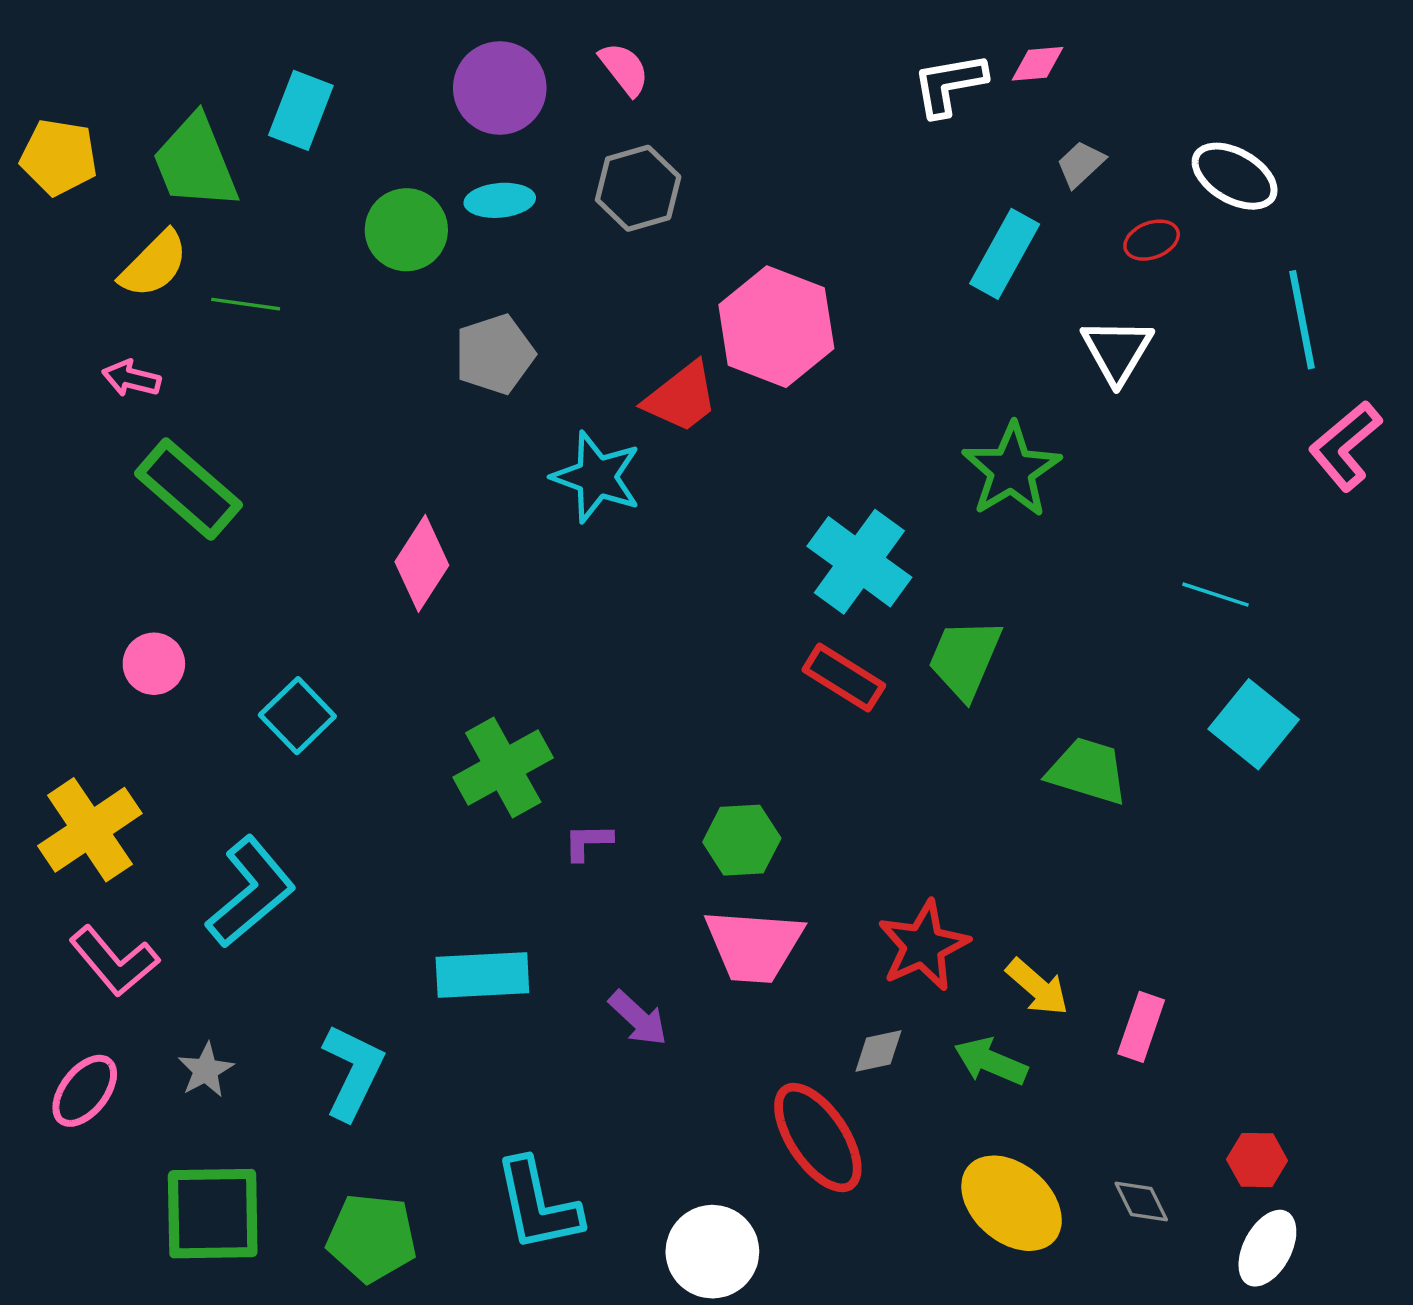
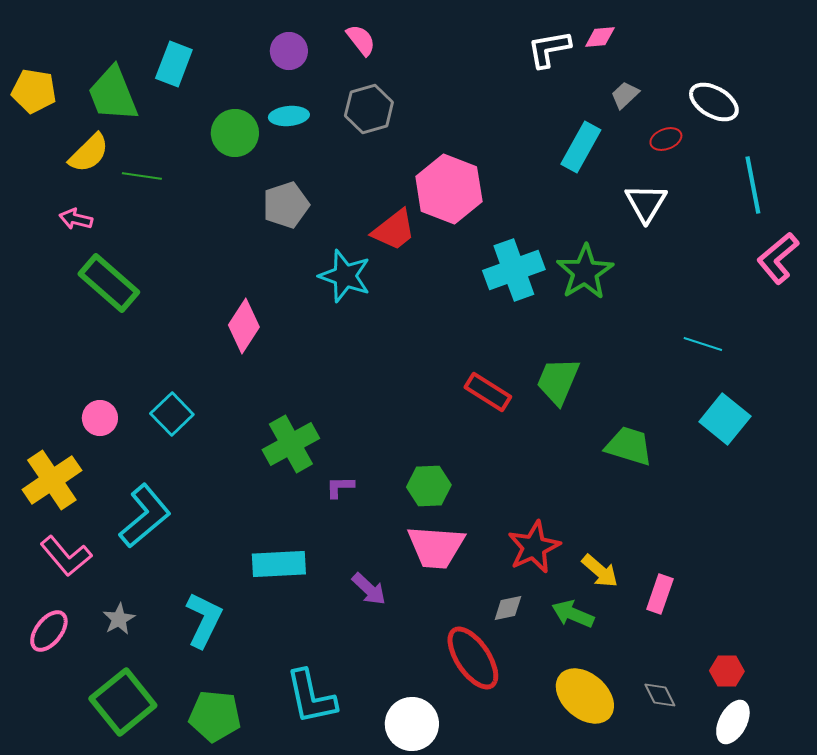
purple circle: (500, 88) -> (289, 51), size x0.7
cyan cross: (859, 562) -> (514, 270), moved, turned 34
pink circle: (154, 664) -> (100, 418), moved
green square: (213, 1214) -> (123, 702), turned -38

